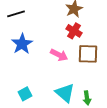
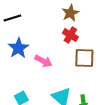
pink arrow: (59, 55) -> (43, 61), moved

